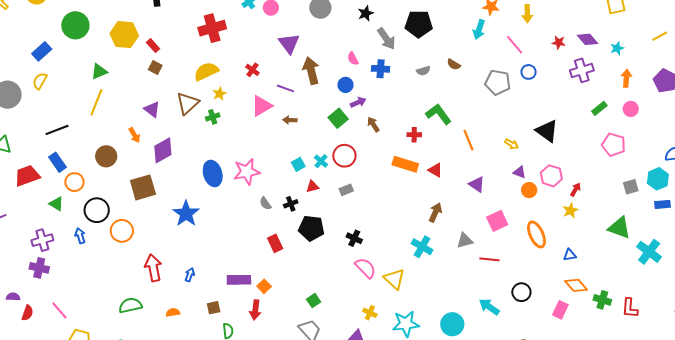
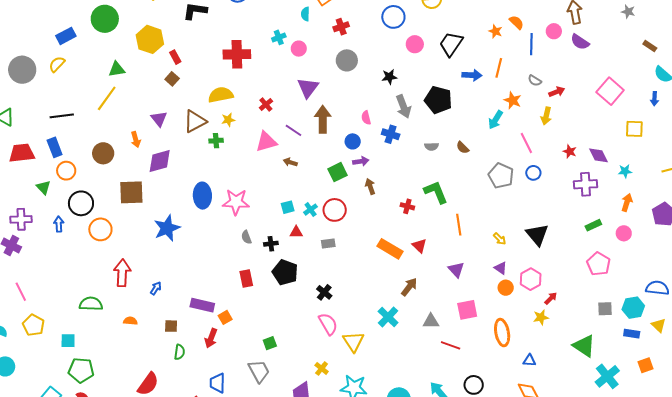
orange rectangle: (405, 164) -> (390, 249), moved

